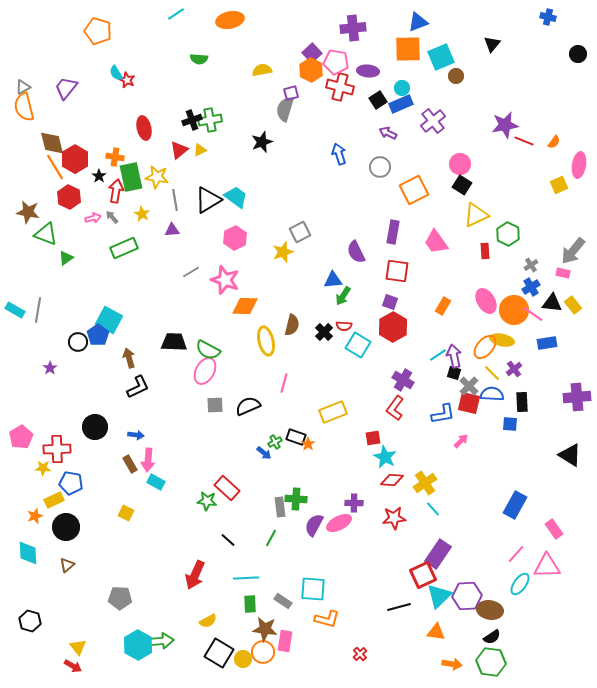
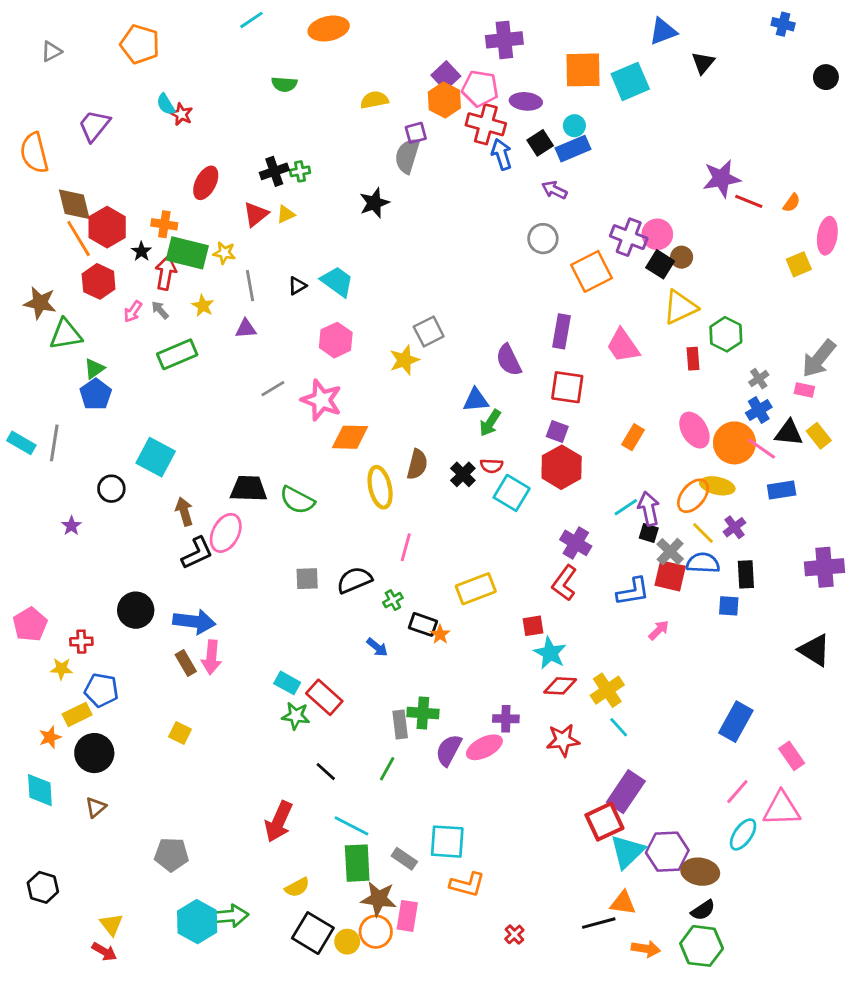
blue triangle: (418, 22) -> (663, 31), moved
brown circle: (456, 76) -> (682, 257), moved
gray triangle: (23, 87) -> (51, 51), moved
green cross: (210, 120) -> (300, 171), size x0.6
purple cross: (433, 121) -> (629, 237), moved, turned -30
red ellipse: (144, 128) -> (206, 183), turned 40
blue arrow: (339, 154) -> (502, 154), moved
green rectangle: (131, 177) -> (187, 253), turned -64
yellow star: (157, 177) -> (224, 253), size x0.7
black triangle: (208, 200) -> (297, 286), size x0.5
pink arrow: (93, 218) -> (133, 311), turned 140
green triangle: (46, 234) -> (66, 334), turned -30
blue pentagon: (98, 335) -> (96, 394), moved
pink ellipse: (205, 371) -> (226, 533), moved
blue arrow: (136, 435) -> (194, 622), size x1.8
green cross: (275, 442) -> (393, 600), moved
red cross: (57, 449) -> (81, 642), size x0.6
cyan rectangle: (156, 482) -> (287, 683), moved
cyan line: (246, 578) -> (351, 826), turned 30
green rectangle: (250, 604) -> (357, 863), size x1.5
black line: (399, 607) -> (599, 923), moved

